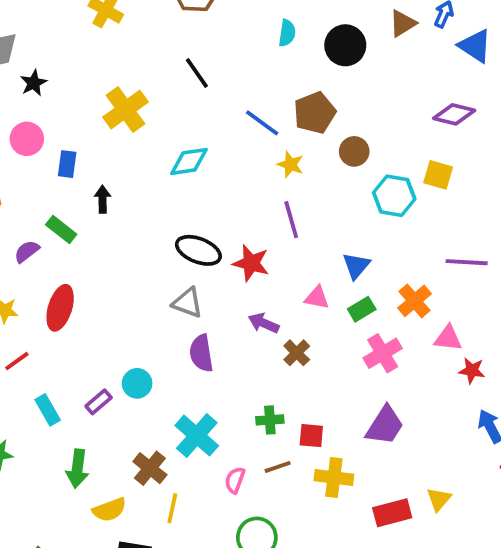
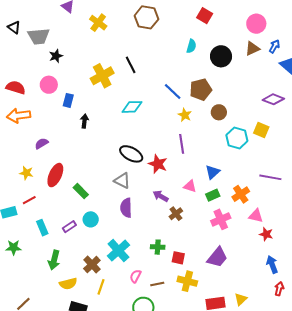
black line: (197, 73) -> (131, 65), moved
green rectangle: (61, 229) -> (81, 191), moved
brown line: (278, 467) -> (157, 284), moved

